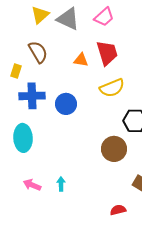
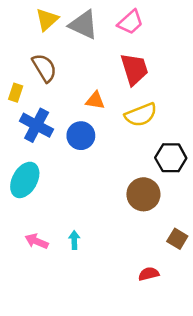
orange triangle: (81, 60) -> (95, 100), moved
blue cross: (32, 96) -> (37, 125), turned 30
cyan ellipse: (23, 138) -> (25, 180), turned 32

